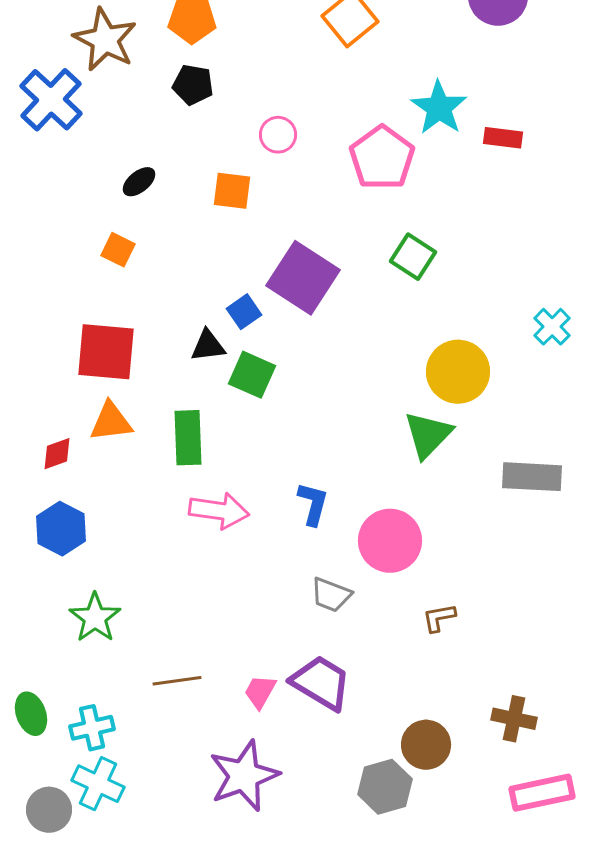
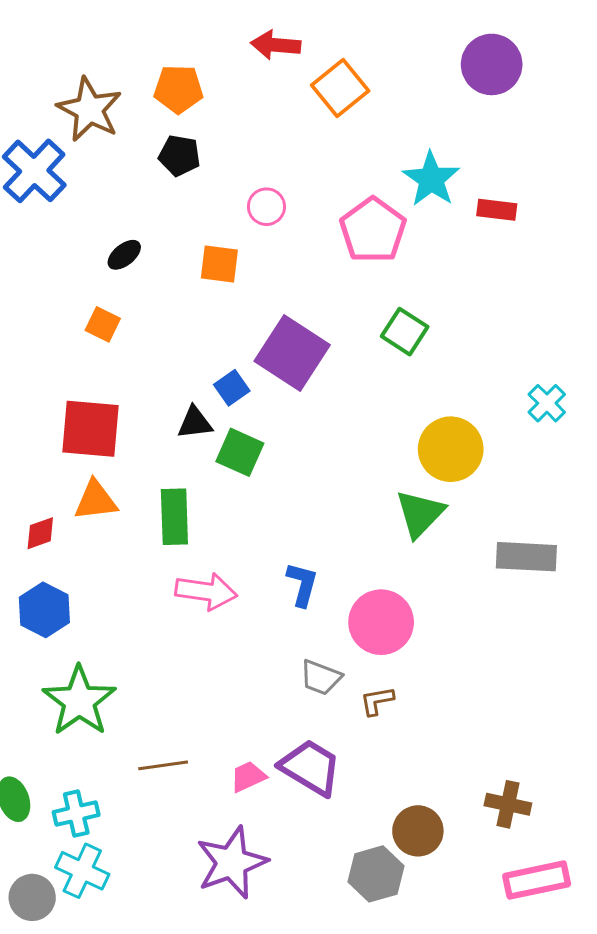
green star: (95, 618) -> (79, 701), size x1.4
brown L-shape: (439, 618) -> (377, 701), moved
pink trapezoid: (260, 692) -> (248, 777), turned 36

